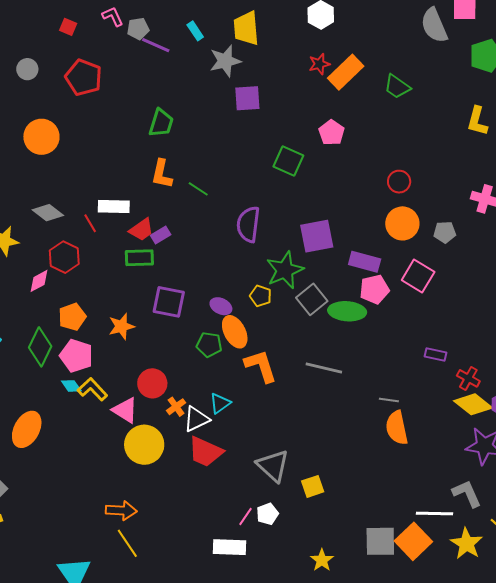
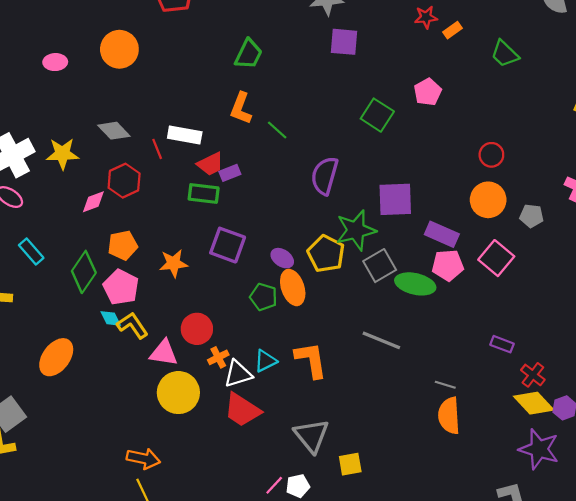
orange rectangle: (346, 72) -> (452, 30), size x0.5
yellow pentagon: (261, 296) -> (326, 254), size x1.6
orange L-shape: (261, 366) -> (311, 360), moved
pink triangle: (125, 410) -> (164, 353), turned -32

